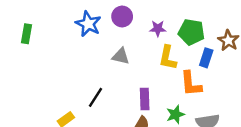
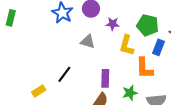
purple star: (158, 29) -> (113, 24), moved

